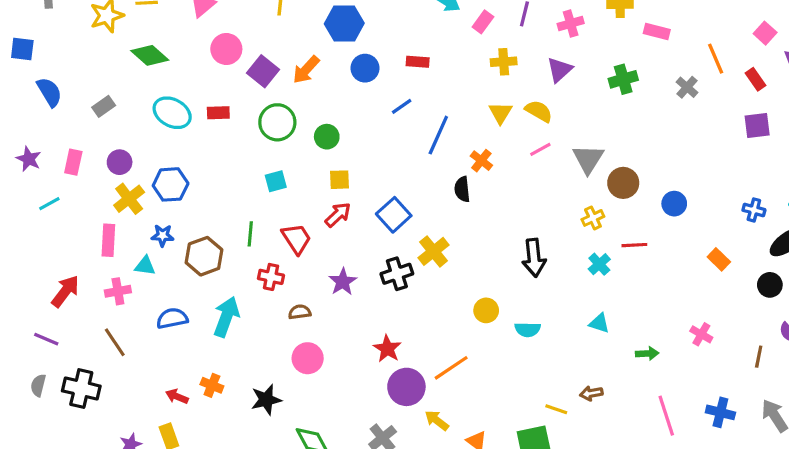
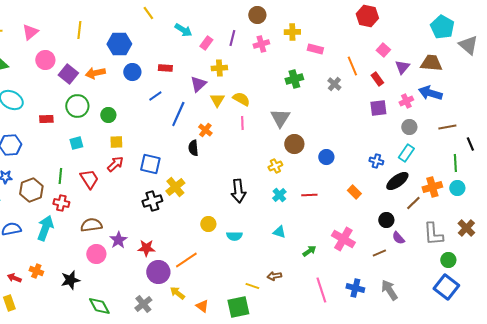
orange arrow: (306, 70) -> (95, 73), turned 36
purple triangle: (559, 70) -> (198, 84), moved
red rectangle: (218, 113) -> (46, 119), moved
pink line: (540, 149) -> (242, 123), turned -64
gray triangle: (588, 159) -> (280, 118), moved
blue square: (394, 215) -> (150, 164), turned -35
red line: (634, 245) -> (309, 195), moved
red cross: (271, 277) -> (61, 203), moved
purple star: (343, 282) -> (118, 240), moved
black circle: (770, 285) -> (386, 220), moved
brown semicircle: (300, 312) -> (91, 225), size x1.5
pink cross: (701, 334) -> (343, 239), size x1.6
red star: (387, 349) -> (146, 248), turned -30
green arrow: (647, 353) -> (309, 251), turned -32
brown line: (759, 357) -> (379, 253), turned 56

